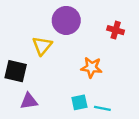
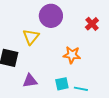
red cross: (116, 30) -> (92, 24), turned 32
purple triangle: (29, 101) -> (30, 81), moved

